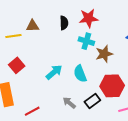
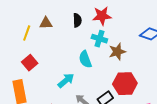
yellow line: (13, 36) -> (27, 33), turned -63
cyan arrow: (54, 72) -> (66, 80), moved
cyan semicircle: (80, 74) -> (85, 59), moved

